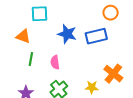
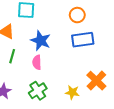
orange circle: (111, 13) -> (77, 15), moved
blue star: (67, 34) -> (41, 41), moved

